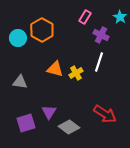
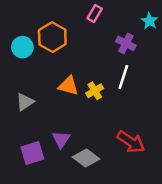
pink rectangle: (85, 17) -> (95, 14), moved
gray triangle: (20, 82) -> (25, 102), turned -42

